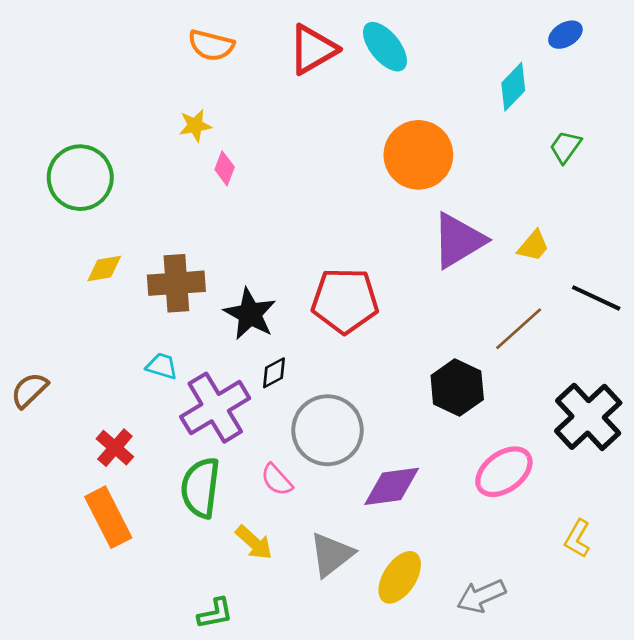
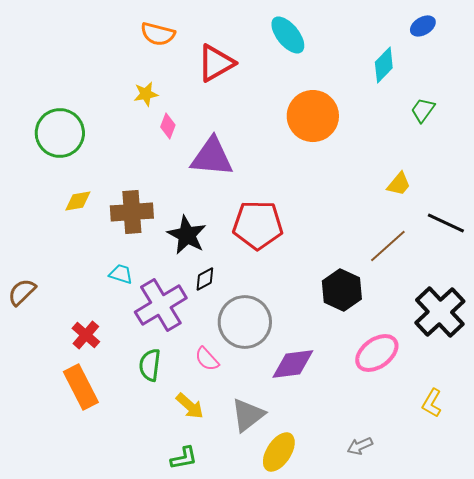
red triangle: (313, 49) -> (216, 63), moved
purple triangle: (458, 240) -> (212, 157), moved, turned 36
green semicircle: (201, 488) -> (150, 365), size x0.7
yellow ellipse: (400, 577) -> (279, 452), moved
gray arrow: (481, 596) -> (360, 446), size x0.7
green L-shape: (215, 613) -> (184, 458), moved

